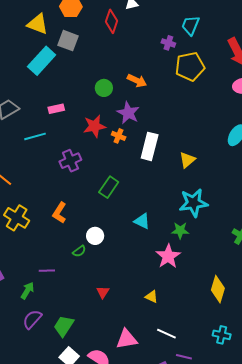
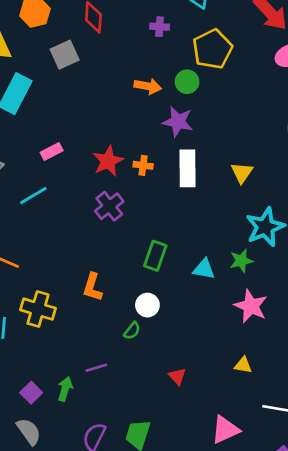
gray square: (68, 41) -> (65, 55), moved, turned -30
purple cross: (168, 43) -> (160, 27), moved
green circle: (104, 88) -> (187, 82), moved
purple star: (128, 113) -> (178, 122), moved
purple cross: (70, 161) -> (109, 206), moved
green rectangle: (109, 187) -> (155, 256), moved
green star: (180, 230) -> (241, 261), moved
green arrow: (27, 291) -> (65, 389), moved

